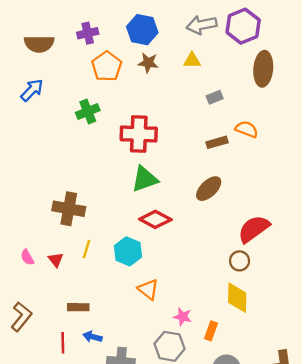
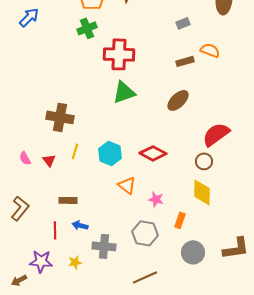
green cross: (88, 111) -> (87, 28), moved
red diamond: (155, 219) -> (153, 153), moved
pink star: (183, 317) -> (156, 199), moved

